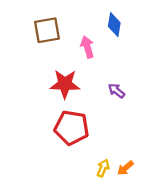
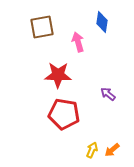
purple arrow: (116, 91) -> (108, 94), moved

